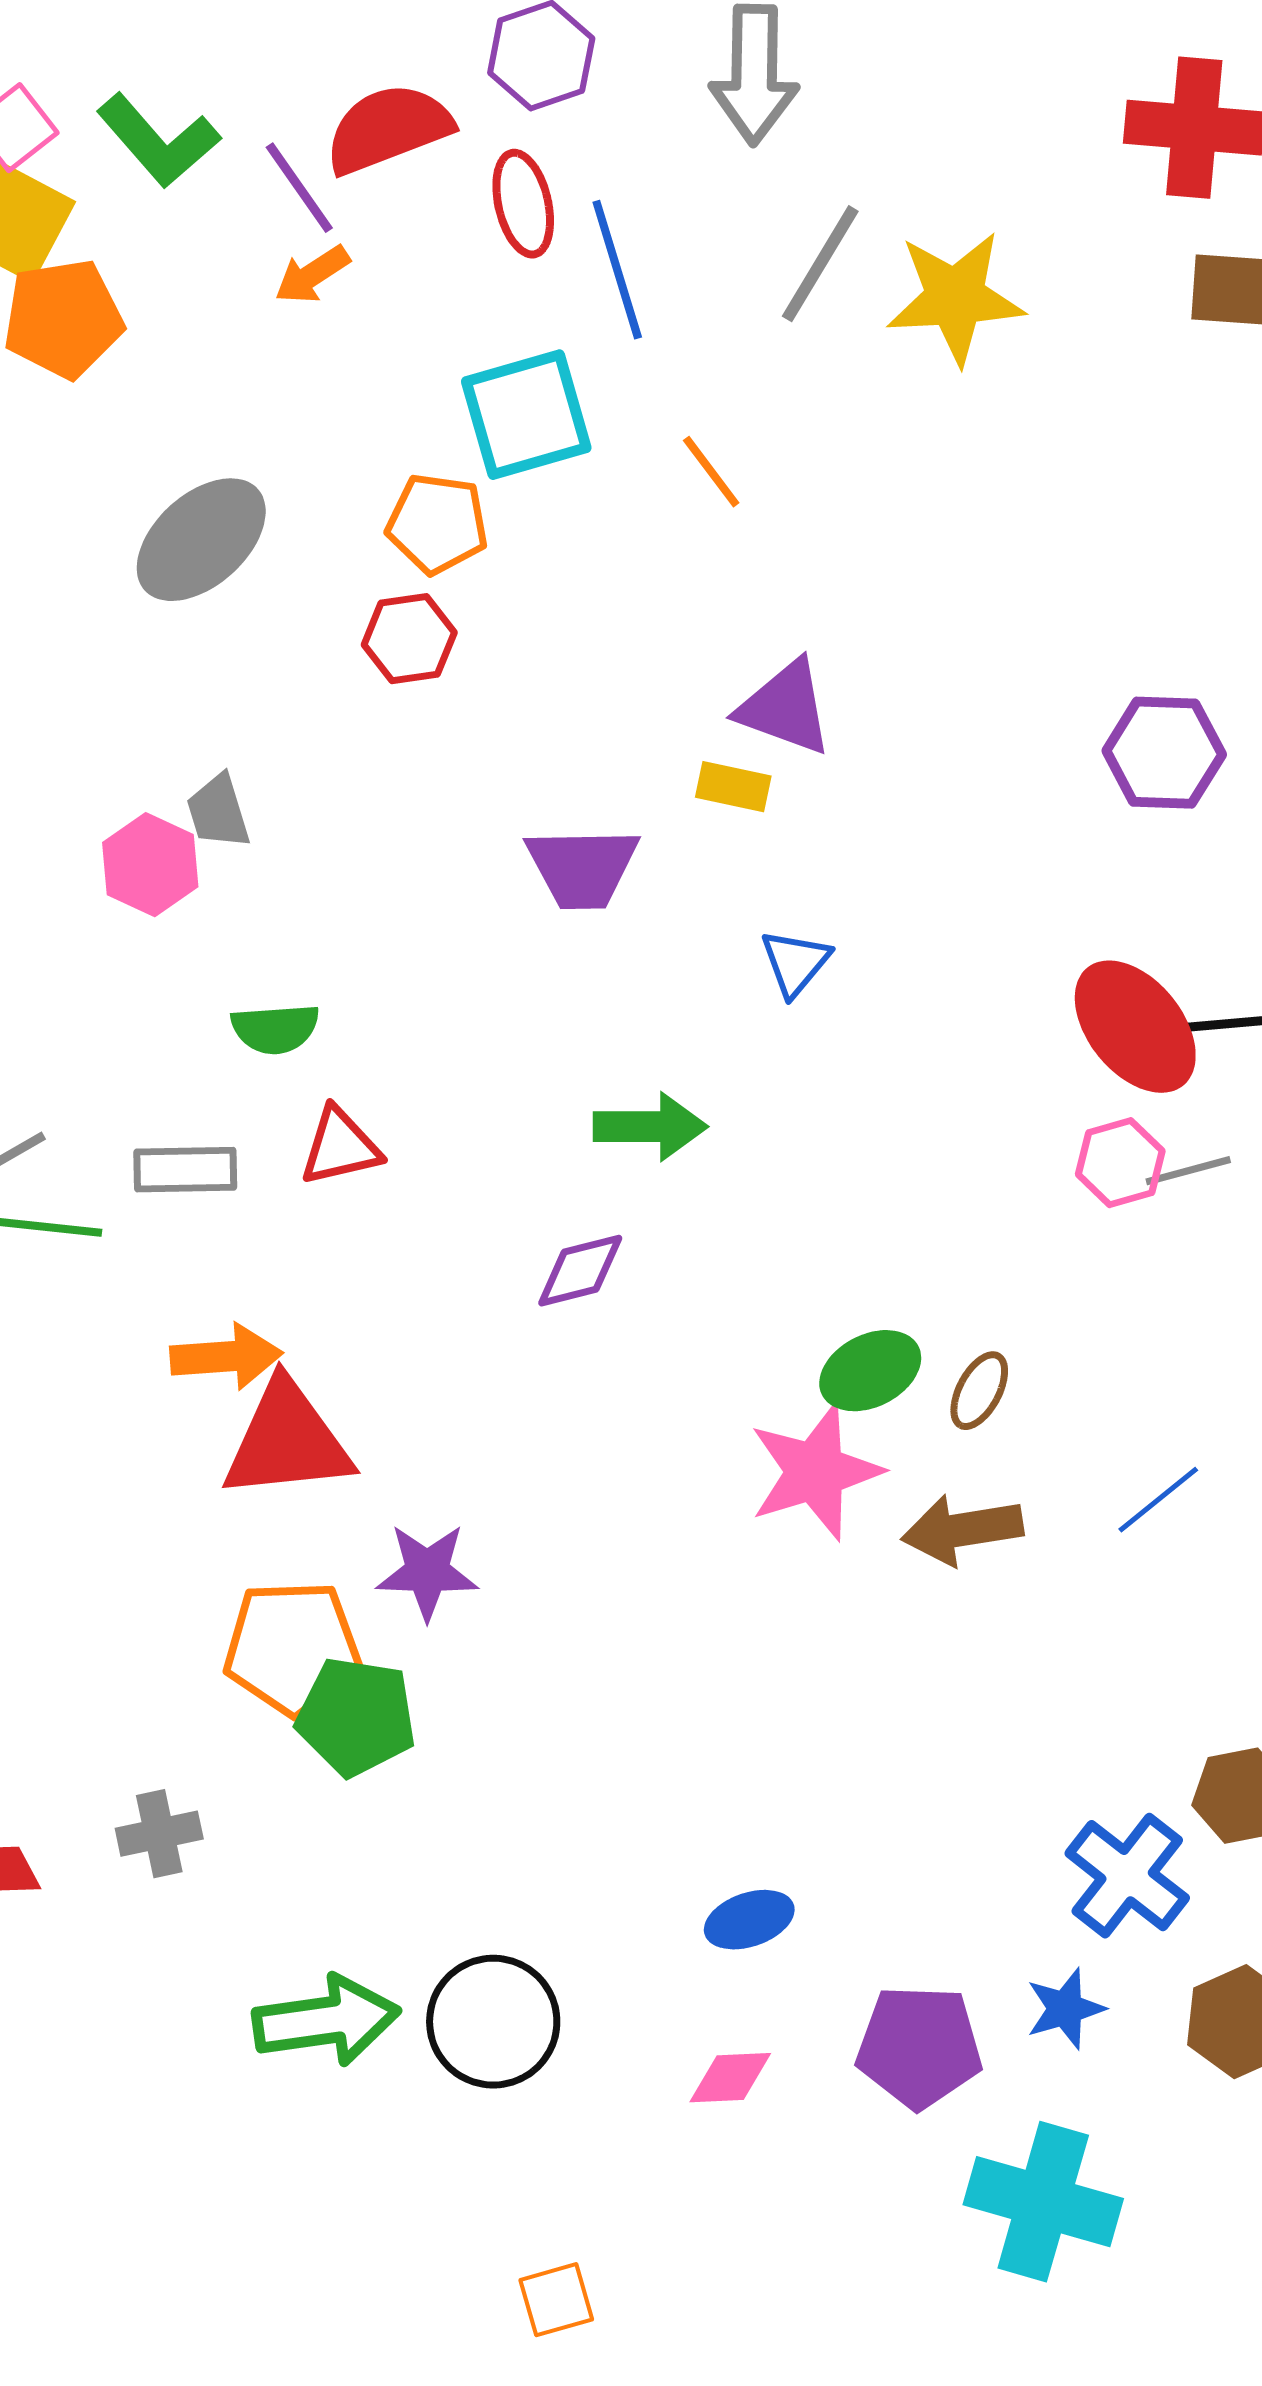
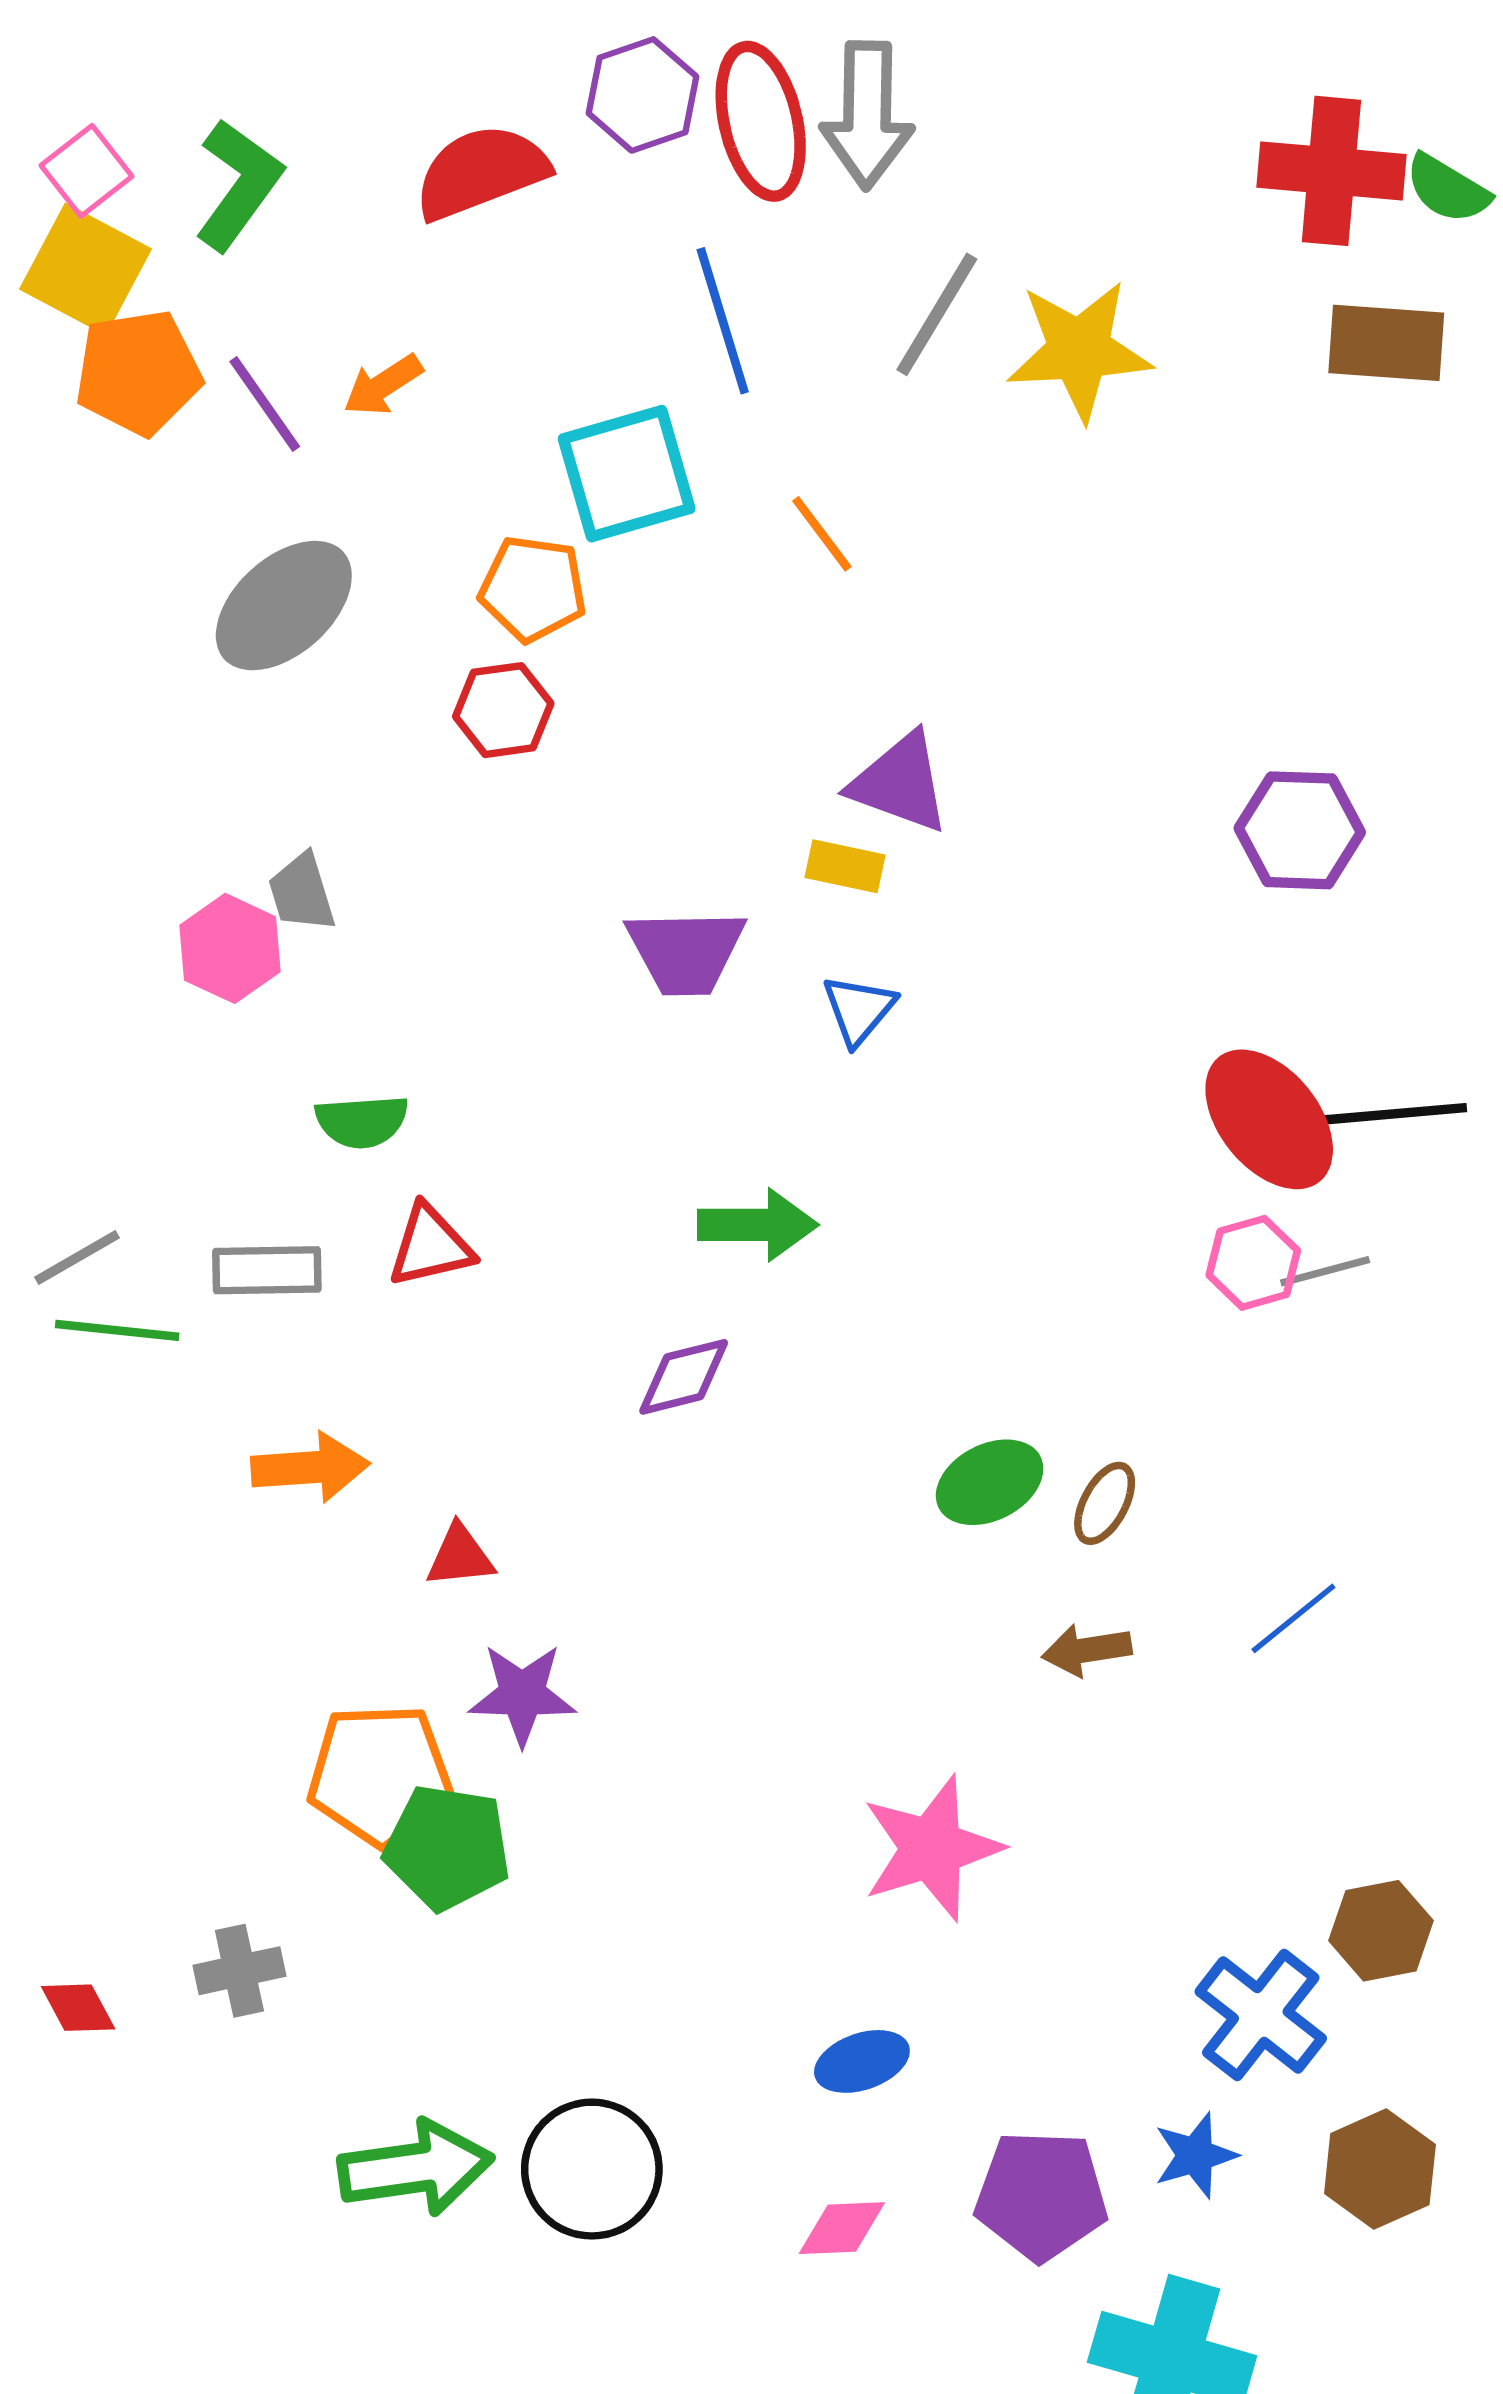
green L-shape: (158, 141) -> (238, 185), turned -103
purple line: (299, 188) -> (265, 404), moved
red ellipse: (523, 204) -> (761, 121), moved, size x1.4
orange arrow: (312, 275) -> (383, 385), moved
blue triangle: (795, 963) -> (859, 1010), moved
red triangle: (287, 1441) -> (460, 1556), moved, size x0.5
pink star: (815, 1472) -> (932, 1848), moved
brown arrow: (962, 1530) -> (1087, 1650), size x0.7

